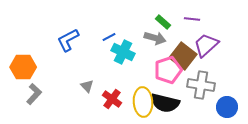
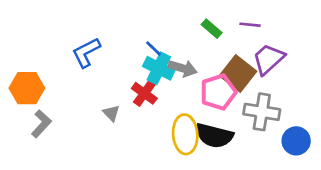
blue line: (109, 37) -> (154, 48), moved, turned 72
gray arrow: (155, 38) -> (183, 68), moved
red cross: (112, 99) -> (144, 93), moved

